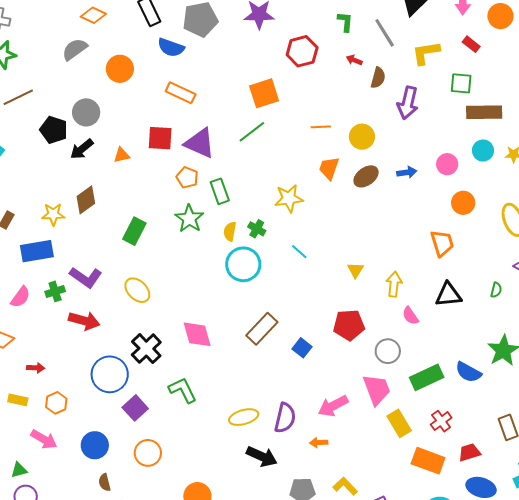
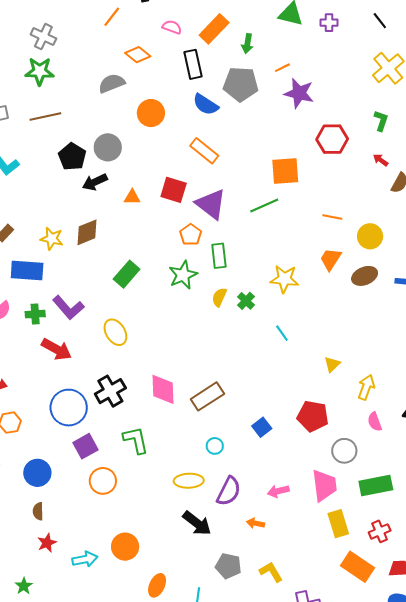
cyan circle: (243, 264) -> (215, 446), moved, size x0.5
brown rectangle: (262, 329) -> (207, 396), moved
pink arrow: (333, 406) -> (278, 491), size x0.7
orange circle: (148, 453) -> (103, 481), moved

